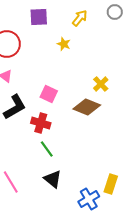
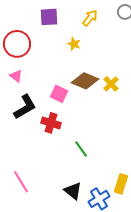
brown diamond: (87, 107) -> (85, 81), moved
green line: (47, 149) -> (81, 149), moved
black triangle: (53, 179) -> (73, 191), moved

